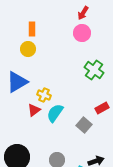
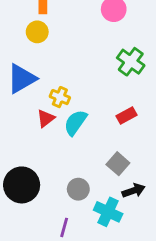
red rectangle: (102, 108) -> (126, 115), moved
gray square: (84, 125) -> (118, 164), moved

